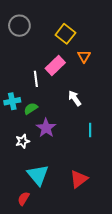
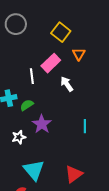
white arrow: (75, 98) -> (67, 84), moved

